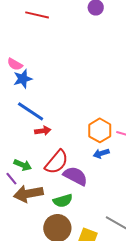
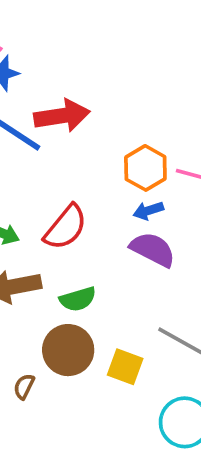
red arrow: (43, 131) -> (62, 116), moved, size x1.8
purple semicircle: (75, 176) -> (153, 249), moved

